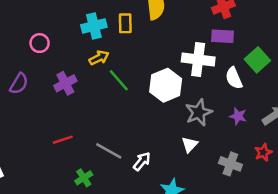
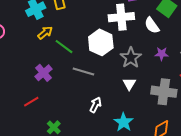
purple cross: (65, 83) -> (44, 73), moved
gray line: (109, 151) -> (83, 71), moved
gray cross: (230, 164) -> (164, 92), size x1.4

